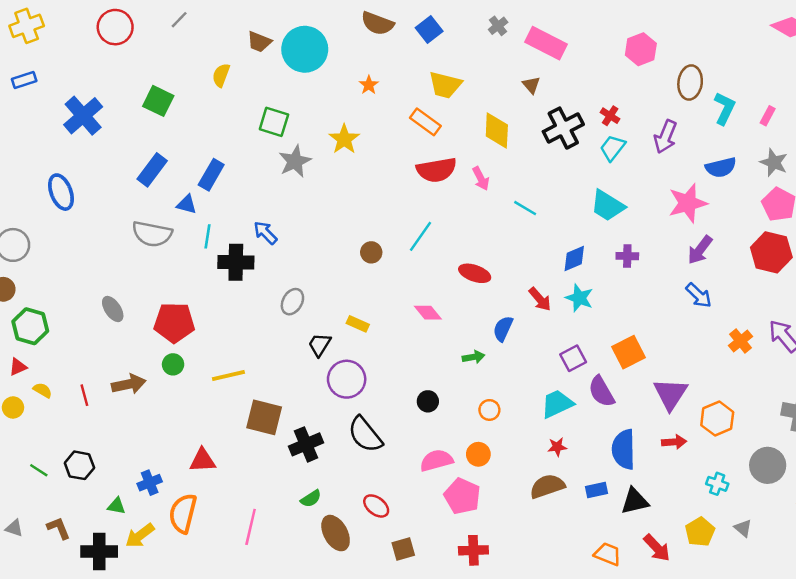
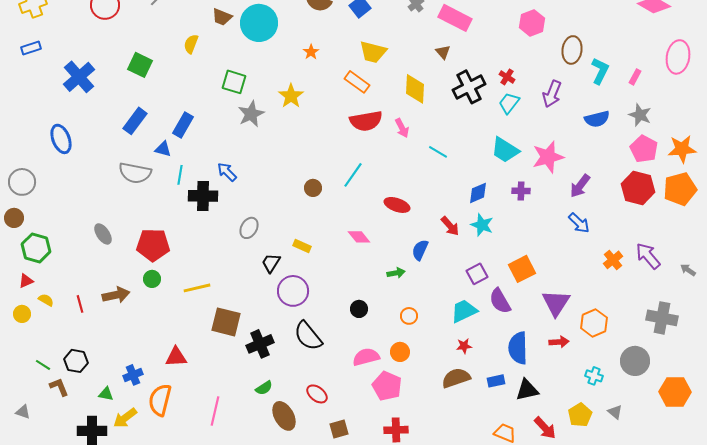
pink star: (688, 203) -> (548, 157), moved
brown L-shape: (59, 528) -> (59, 387), moved

